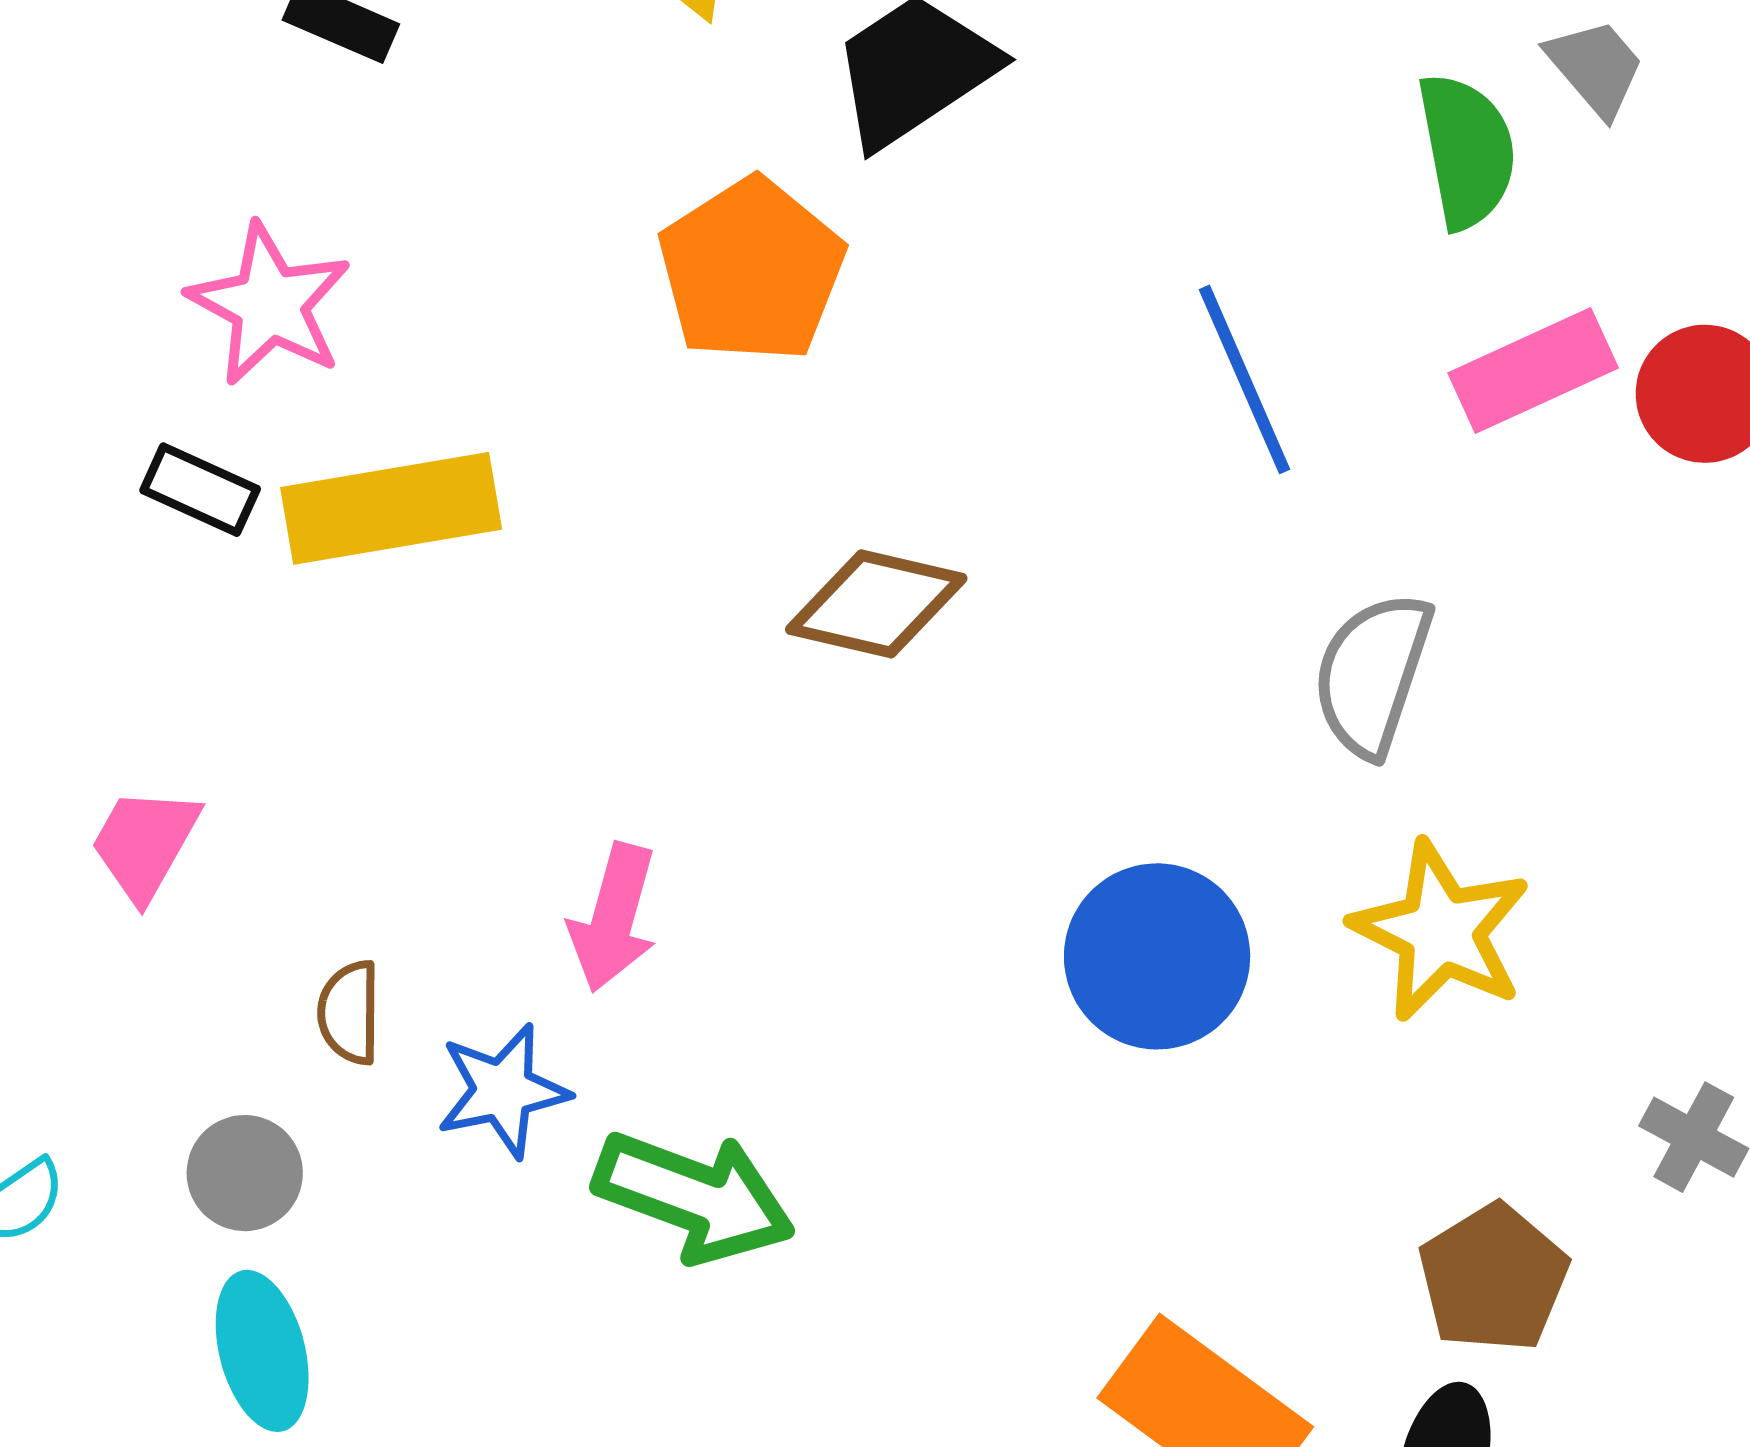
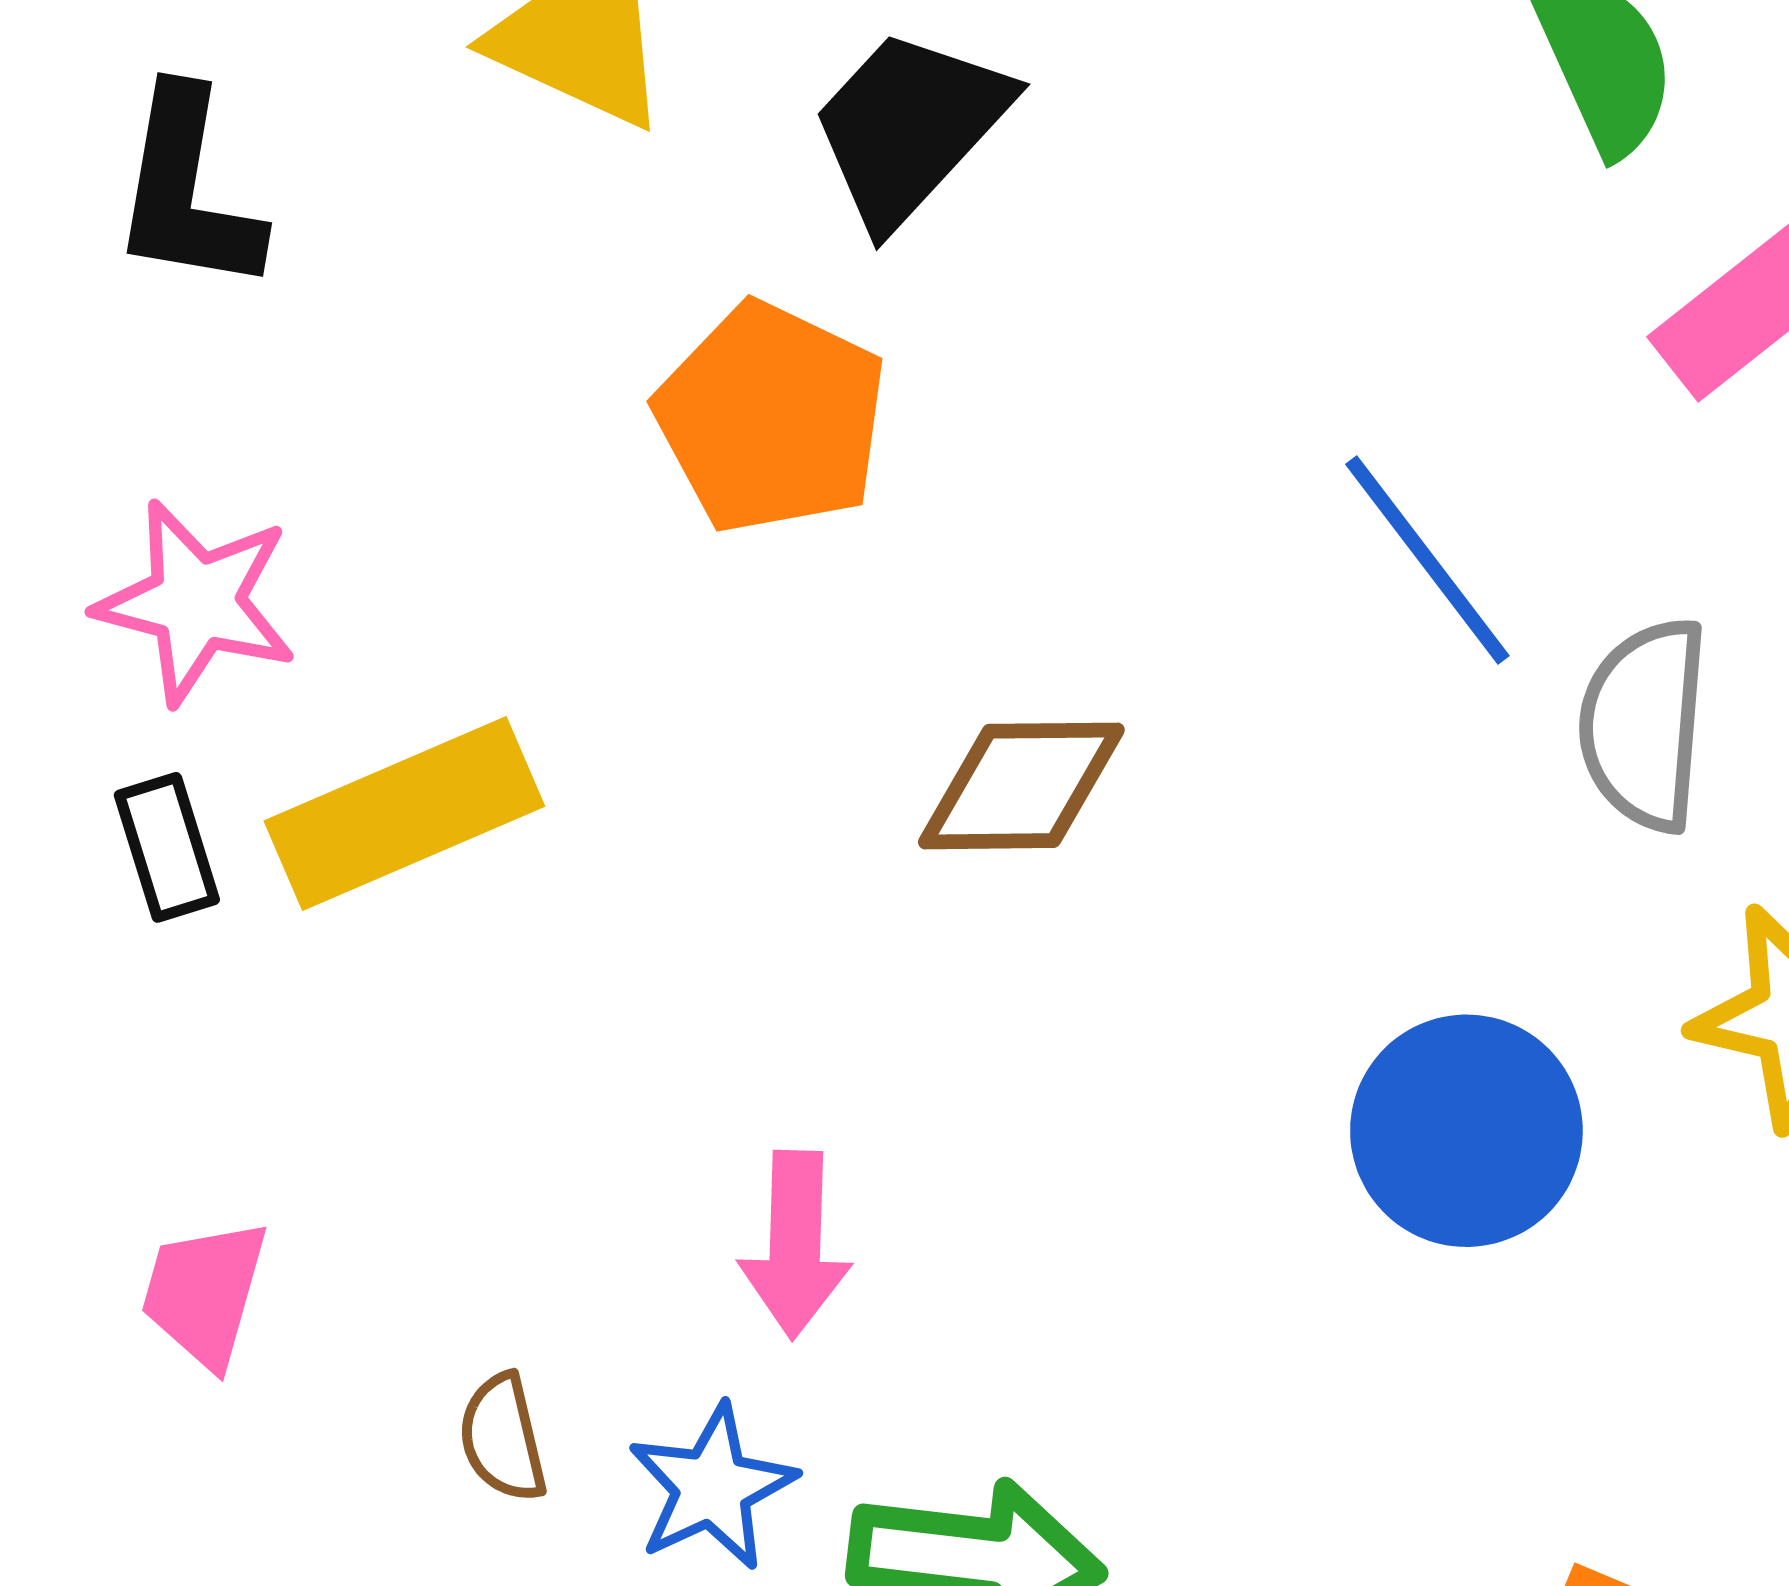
blue line: (1245, 379) -> (1427, 560), moved
black rectangle: (200, 490) -> (167, 847), turned 62

